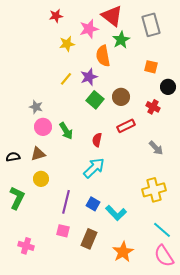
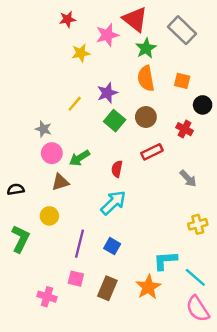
gray rectangle: (151, 25) -> (182, 30), turned -30
orange semicircle: (103, 56) -> (146, 78), moved
yellow line: (66, 79) -> (75, 104), moved
green arrow: (66, 131) -> (80, 158), turned 90
brown triangle: (38, 154) -> (60, 182), moved
yellow cross: (154, 190) -> (198, 224), moved, size x0.7
cyan L-shape: (116, 213) -> (165, 261), moved, turned 130
pink cross: (26, 246) -> (47, 297), moved
orange star: (123, 252) -> (148, 287), moved

